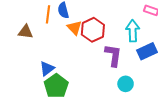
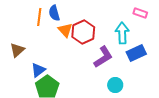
brown triangle: (26, 32) -> (17, 50), moved, turned -49
purple L-shape: (113, 55) -> (103, 57), turned 50

